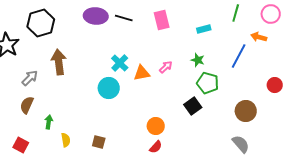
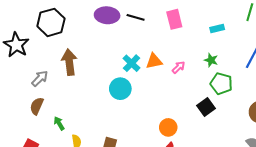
orange triangle: (142, 73) -> (154, 61), moved
green arrow: (49, 122) -> (59, 123), turned -40

